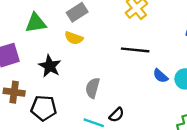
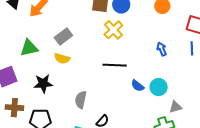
black star: (50, 66) -> (43, 84), turned -30

